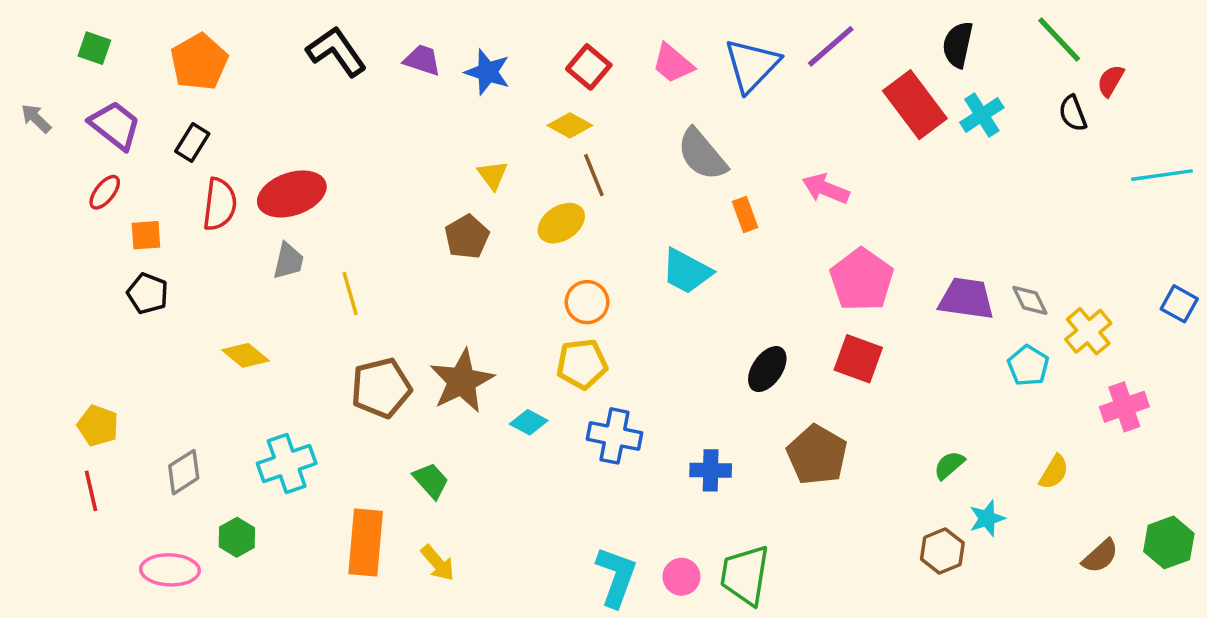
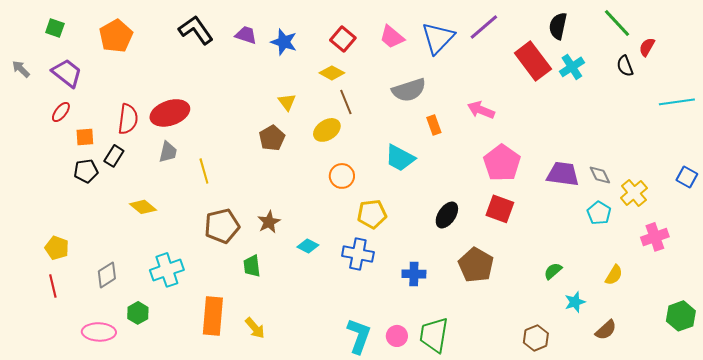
black rectangle: (192, 142) -> (114, 156), moved
gray semicircle: (702, 154) -> (409, 90), turned -68
black pentagon: (148, 294) -> (86, 171), turned -30
yellow pentagon: (582, 364) -> (372, 214), moved
brown star: (462, 381) -> (269, 222), size x0.6
green trapezoid: (431, 481) -> (252, 266), moved, turned -145
brown hexagon: (942, 551) -> (536, 338), moved
brown semicircle: (1100, 556) -> (606, 330), moved

